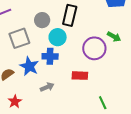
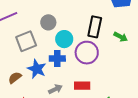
black rectangle: (70, 15) -> (95, 27), moved
purple circle: (94, 48) -> (87, 53), moved
red rectangle: (80, 76) -> (82, 86), moved

